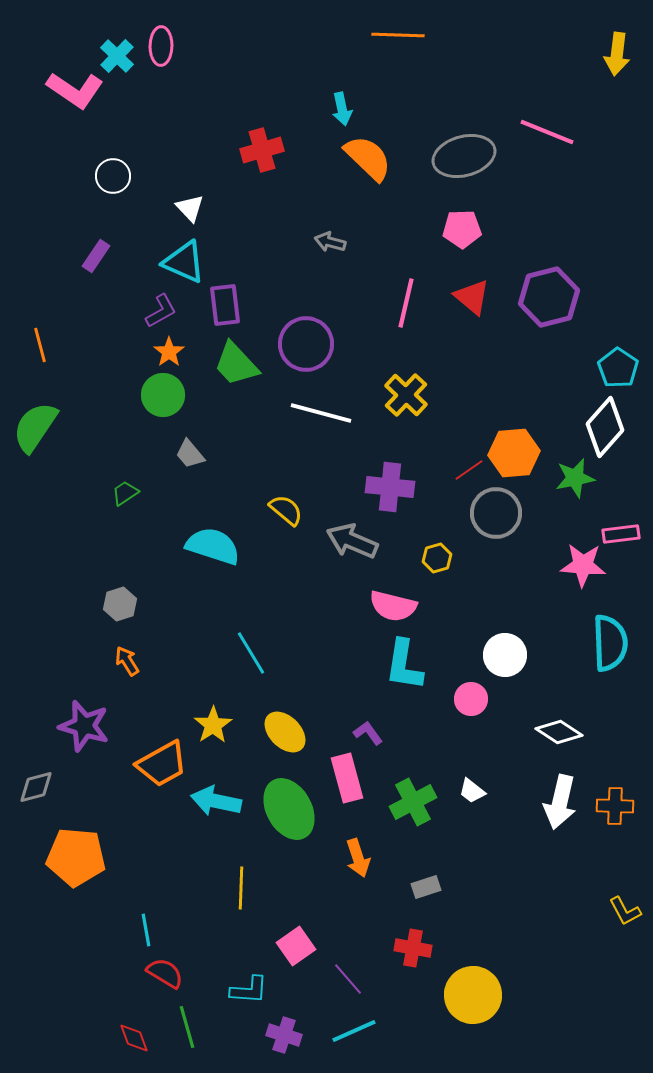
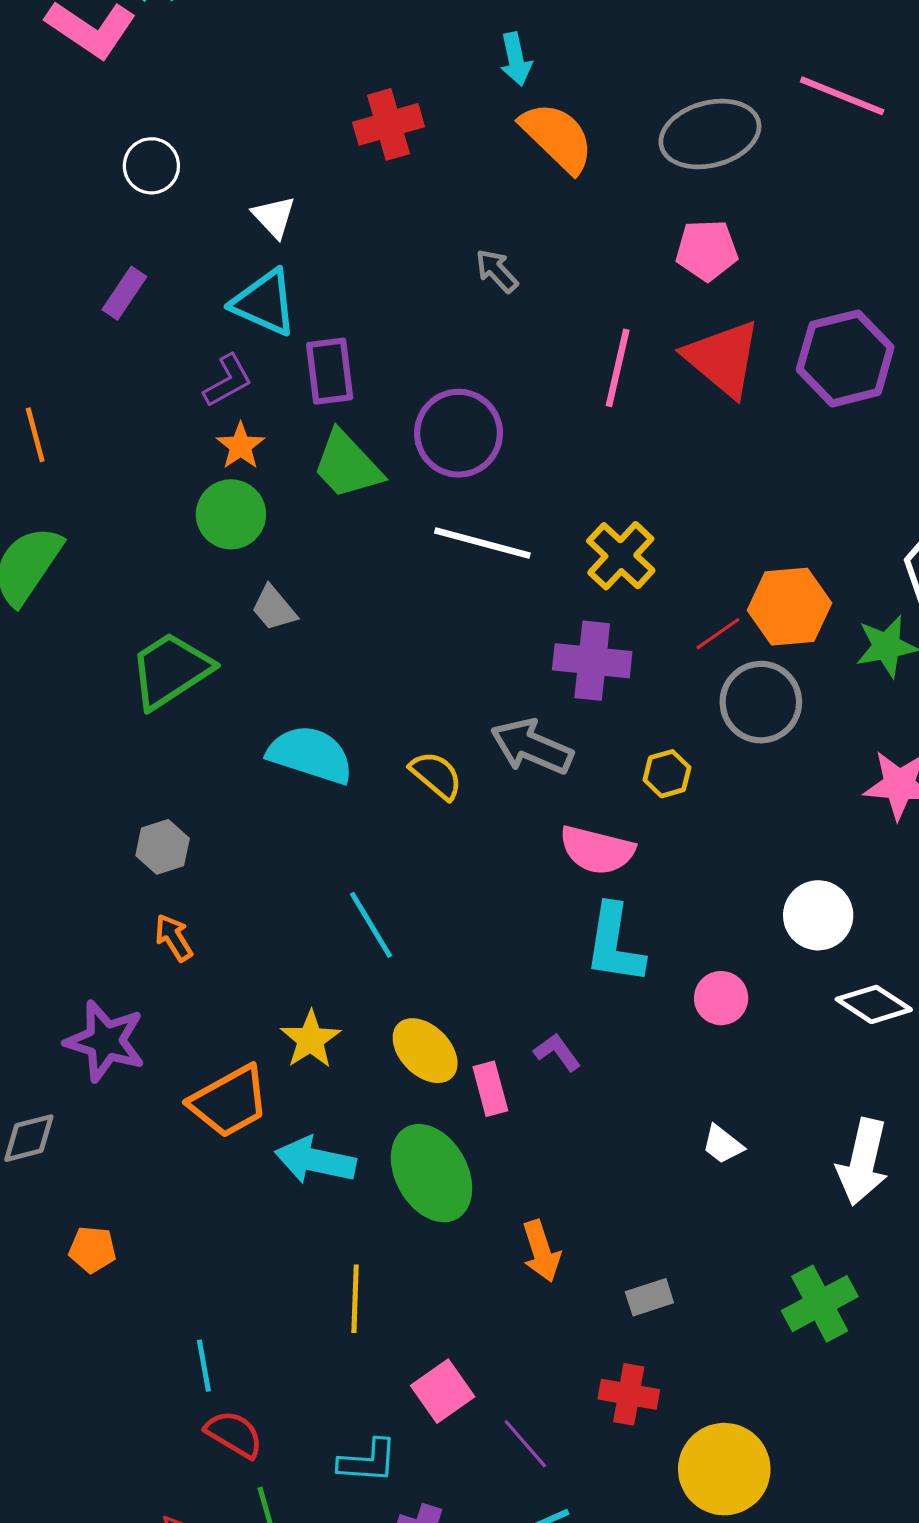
gray arrow: (330, 242) -> (497, 271), turned 32
red triangle: (472, 297) -> (723, 358), size x1.4
yellow cross: (406, 395) -> (621, 556), moved
green trapezoid: (125, 493) -> (170, 670), size x2.0
yellow semicircle: (286, 510) -> (436, 775), moved
white circle: (505, 655) -> (818, 915), moved
white diamond: (559, 732) -> (874, 1004), moved
pink rectangle: (347, 778) -> (490, 1089), moved, size x0.7
green cross: (413, 802) -> (820, 1304), moved
orange pentagon: (76, 857) -> (93, 1250), size x0.5

